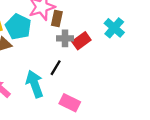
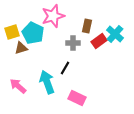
brown rectangle: (57, 18) -> (87, 26), moved
red rectangle: (81, 41) -> (99, 41), moved

